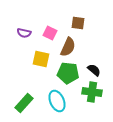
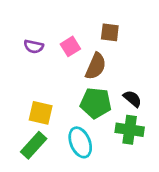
pink square: (50, 33) -> (70, 46), turned 32
yellow square: (41, 59) -> (41, 113), moved

